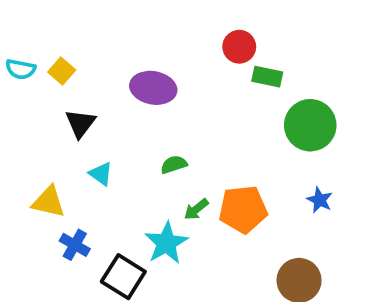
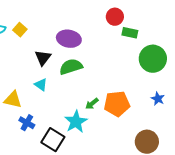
black triangle: (80, 123) -> (43, 58), moved
green semicircle: (174, 164) -> (71, 67), moved, size x1.6

